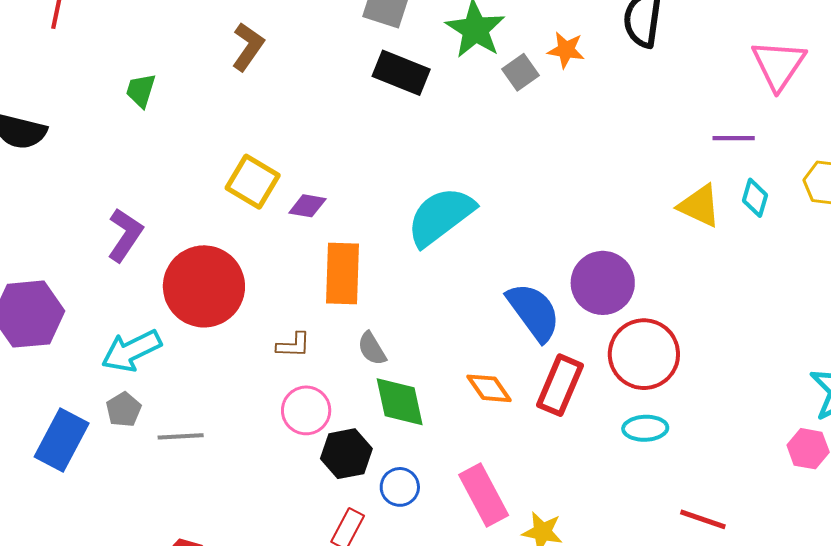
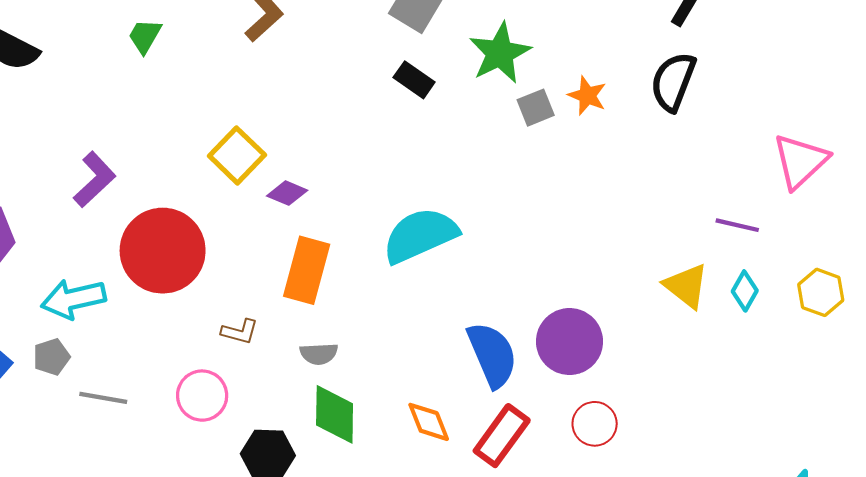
black rectangle: (401, 73) -> (414, 80), size x0.7
gray semicircle: (372, 349) -> (319, 354), turned -75
red circle: (644, 354) -> (595, 424), size x0.6
pink circle: (306, 410) -> (202, 396), moved

